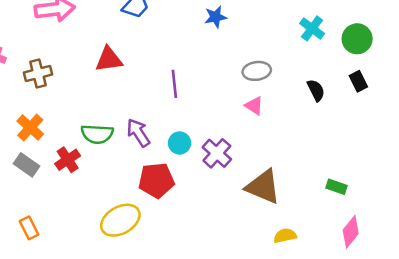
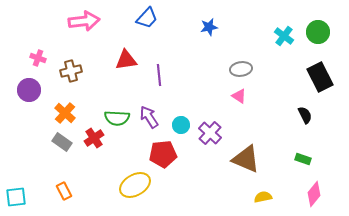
green circle: (357, 39) -> (318, 32), moved
black rectangle: (358, 81) -> (320, 77), size x1.8
purple line: (174, 84) -> (159, 75), moved
black semicircle: (316, 90) -> (305, 115), moved

